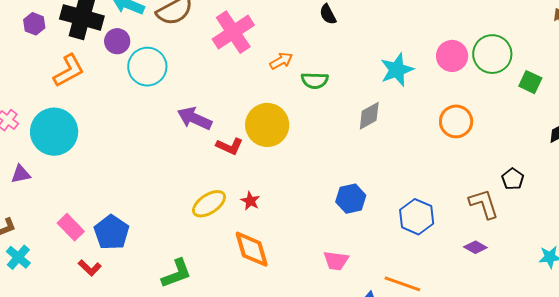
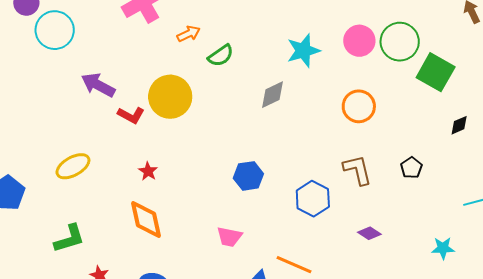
green semicircle: (315, 80) -> (221, 56), turned -40
green square: (530, 82) -> (436, 72), size x1.6
yellow ellipse: (209, 204) -> (73, 166), moved
brown L-shape: (484, 204) -> (357, 170), moved

